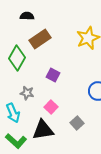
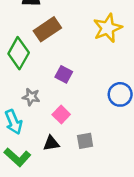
gray square: (77, 123) -> (85, 141), moved, turned 32
black triangle: (43, 130) -> (51, 143), size x0.6

